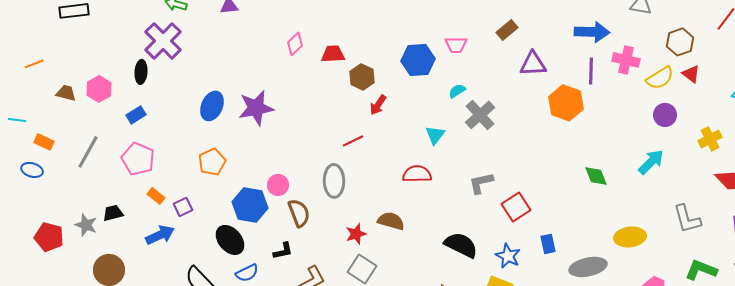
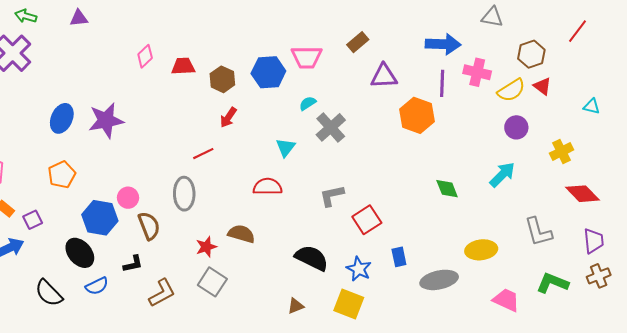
pink trapezoid: (456, 45) -> (307, 57), size x1.4
brown hexagon: (362, 77) -> (222, 79), moved

